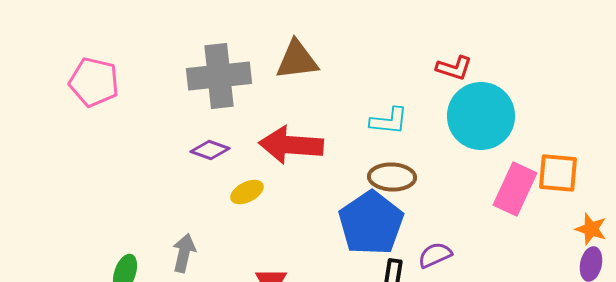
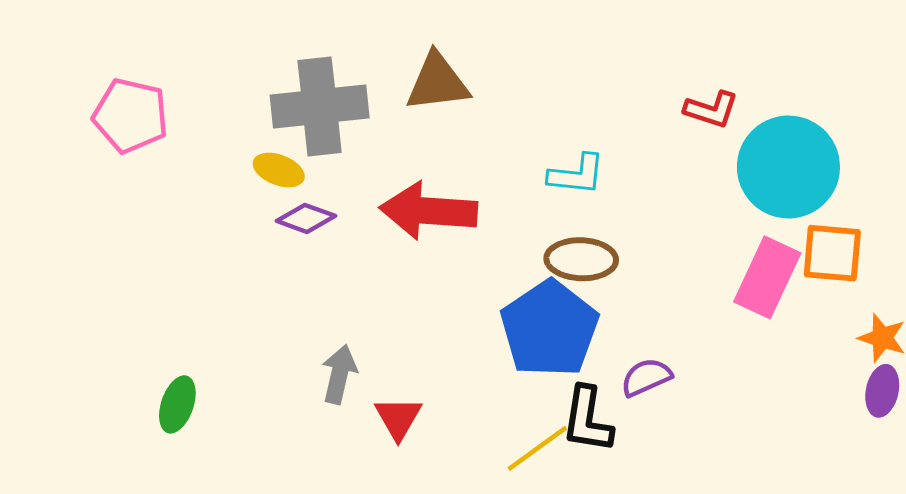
red L-shape: (454, 68) -> (711, 110), moved
cyan circle: (481, 116) -> (788, 167), moved
yellow ellipse: (247, 192) -> (279, 170), moved, turned 48
gray arrow: (184, 253) -> (339, 374), moved

